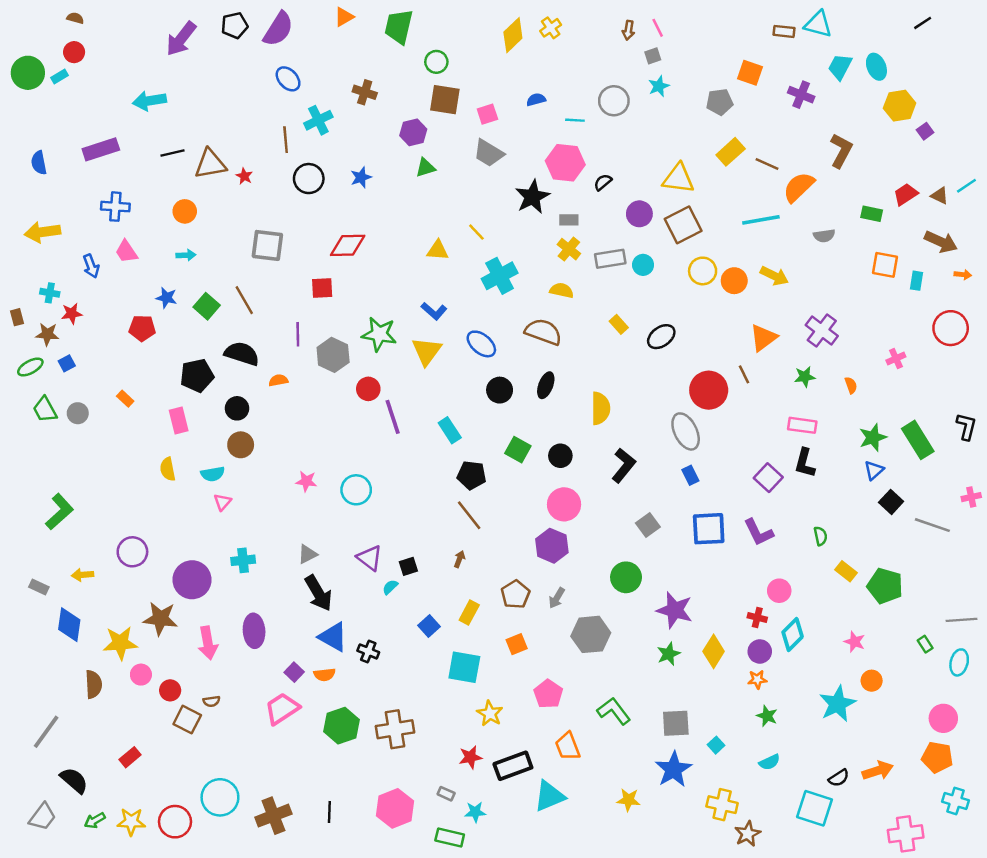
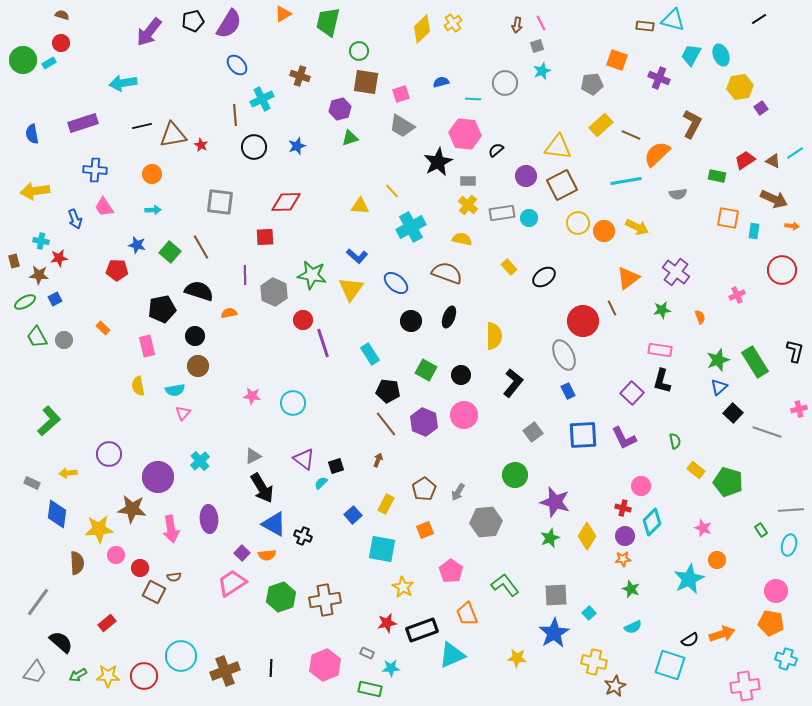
purple hexagon: (552, 546) -> (424, 422), moved
cyan cross: (243, 560) -> (200, 461), turned -36

